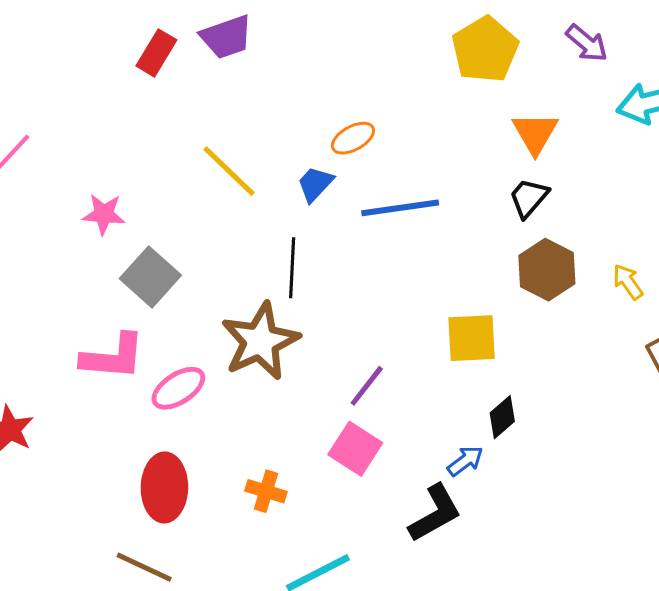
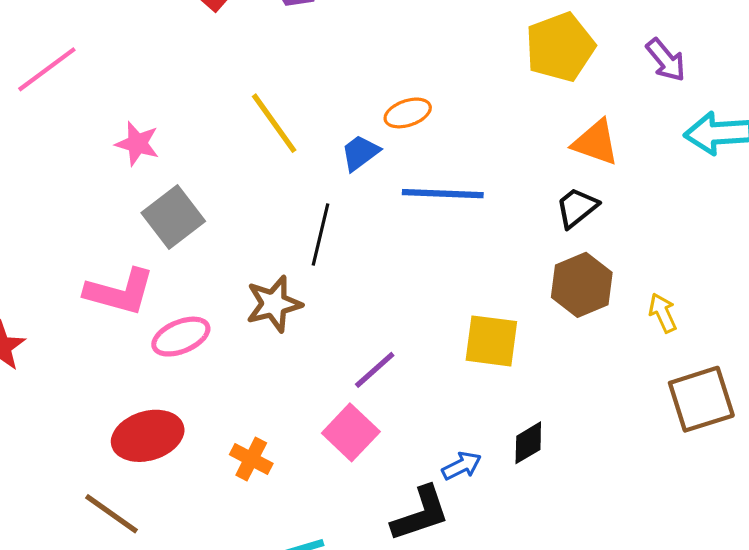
orange triangle: (535, 133) -> (596, 142), turned -51
brown star: (260, 341) -> (274, 304), size x0.7
black diamond: (502, 417) -> (528, 443), moved
red ellipse: (164, 487) -> (148, 436), turned 62

